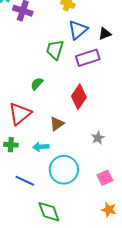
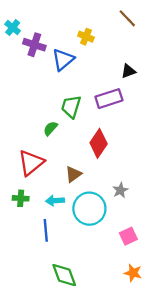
blue triangle: (78, 30) -> (63, 60), moved
green trapezoid: (55, 50) -> (71, 107), moved
cyan circle: (64, 170) -> (89, 209), moved
blue line: (25, 181) -> (46, 230), moved, turned 60

